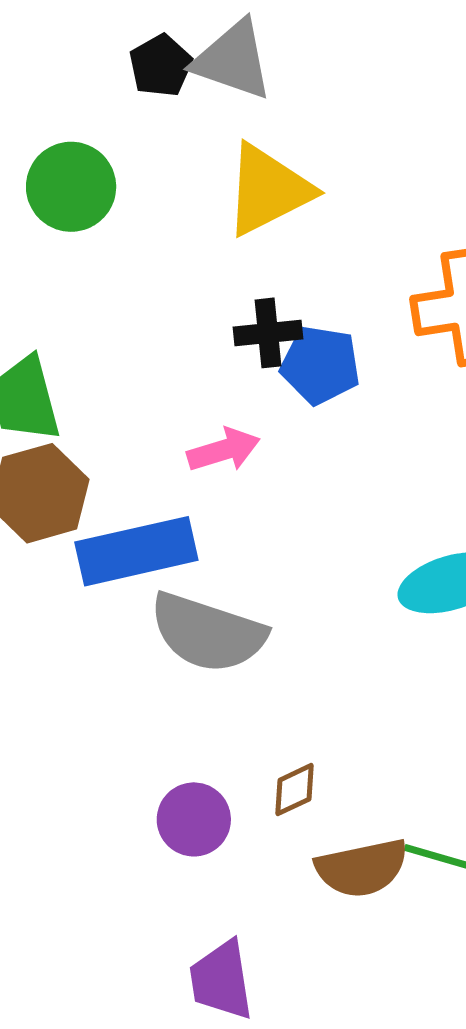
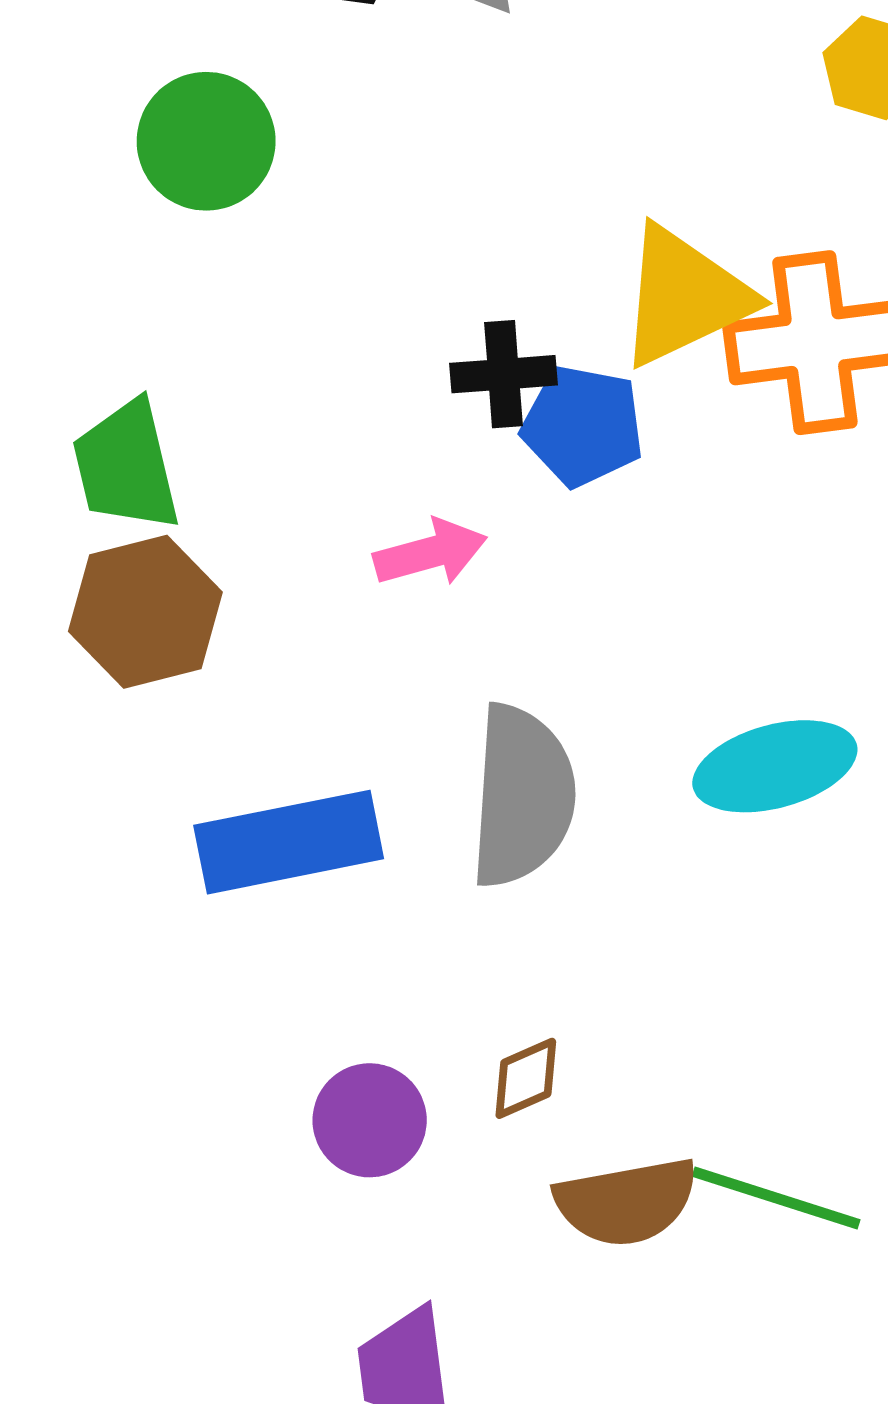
yellow triangle: (268, 190) -> (684, 296), moved
blue rectangle: (136, 551) -> (289, 842), moved
gray semicircle: (208, 633) -> (522, 796), moved, turned -106

